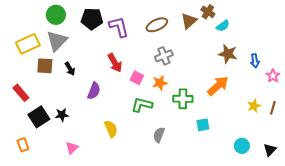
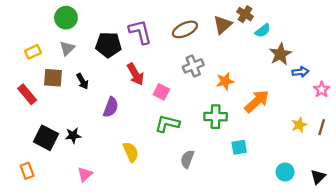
black pentagon: (92, 19) -> (108, 45), moved
gray triangle: (57, 41) -> (67, 48), size x0.6
yellow rectangle: (28, 44) -> (33, 52), size x0.6
brown star: (228, 54) -> (280, 54), moved, turned 30
blue arrow: (255, 61) -> (300, 72), turned -88
orange star: (160, 83) -> (225, 81), moved
red rectangle: (21, 93) -> (27, 94), moved
black square: (39, 117) -> (46, 138), turned -30

